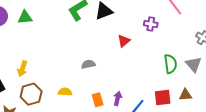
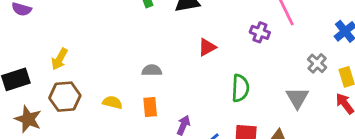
purple cross: (151, 24) -> (260, 32), moved
green semicircle: (170, 64) -> (240, 88), moved
orange rectangle: (98, 100) -> (150, 107), moved

